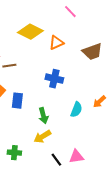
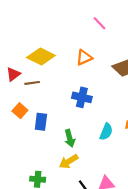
yellow diamond: (30, 32) -> (41, 56), moved

